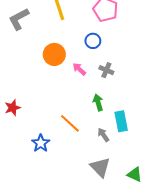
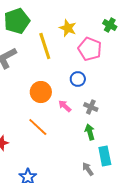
green arrow: (98, 102) -> (90, 132), moved
orange line: (70, 123) -> (38, 127), moved

